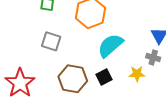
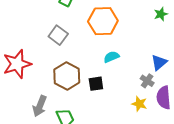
cyan semicircle: (110, 45) -> (111, 57), size x0.6
yellow star: (137, 74) -> (139, 104), moved

